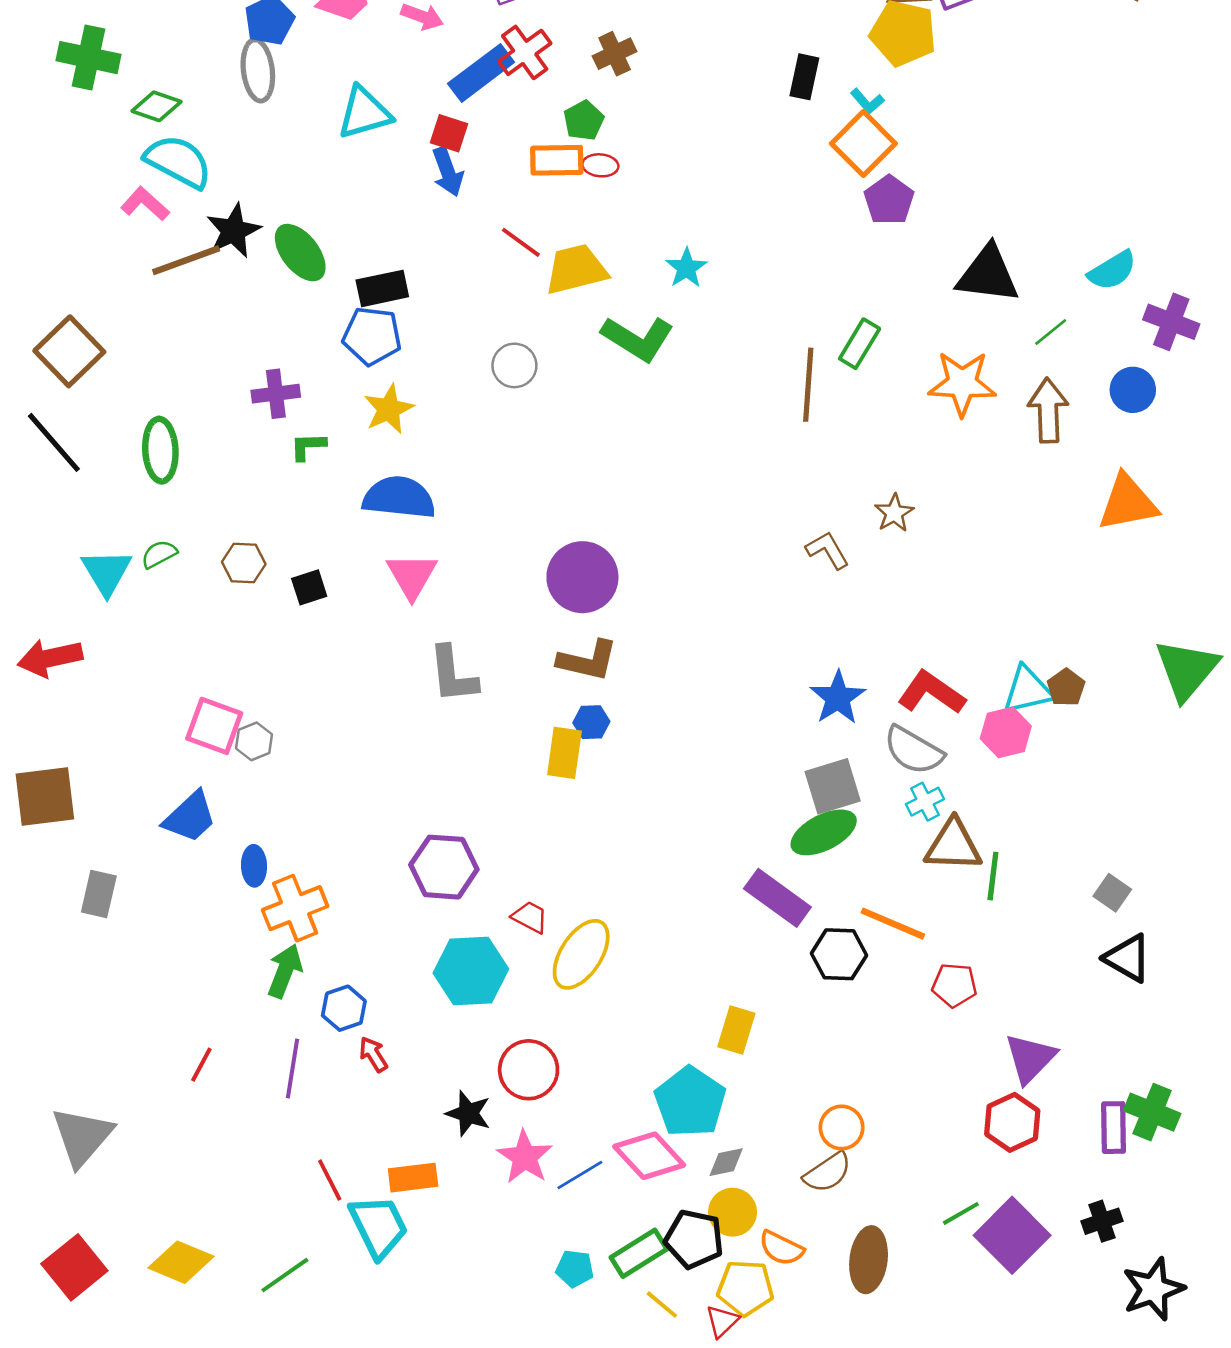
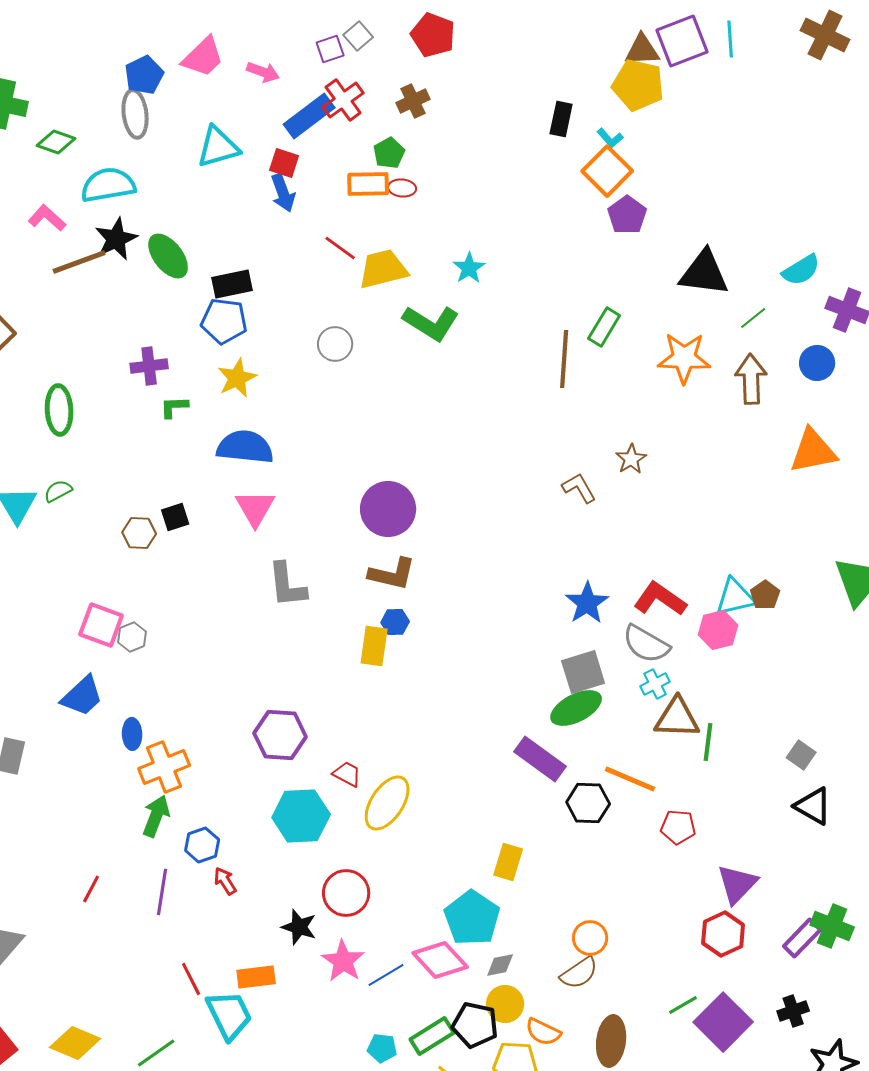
cyan semicircle: (178, 161) -> (108, 185), moved, turned -38
brown hexagon: (244, 563) -> (139, 533), moved
purple rectangle: (1114, 1128) -> (802, 938), turned 45

